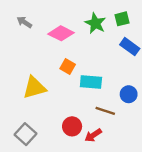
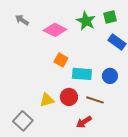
yellow triangle: (34, 88) -> (47, 100), moved, size x0.7
blue circle: (129, 94) -> (110, 76), moved
red circle: (72, 126) -> (69, 97), moved

